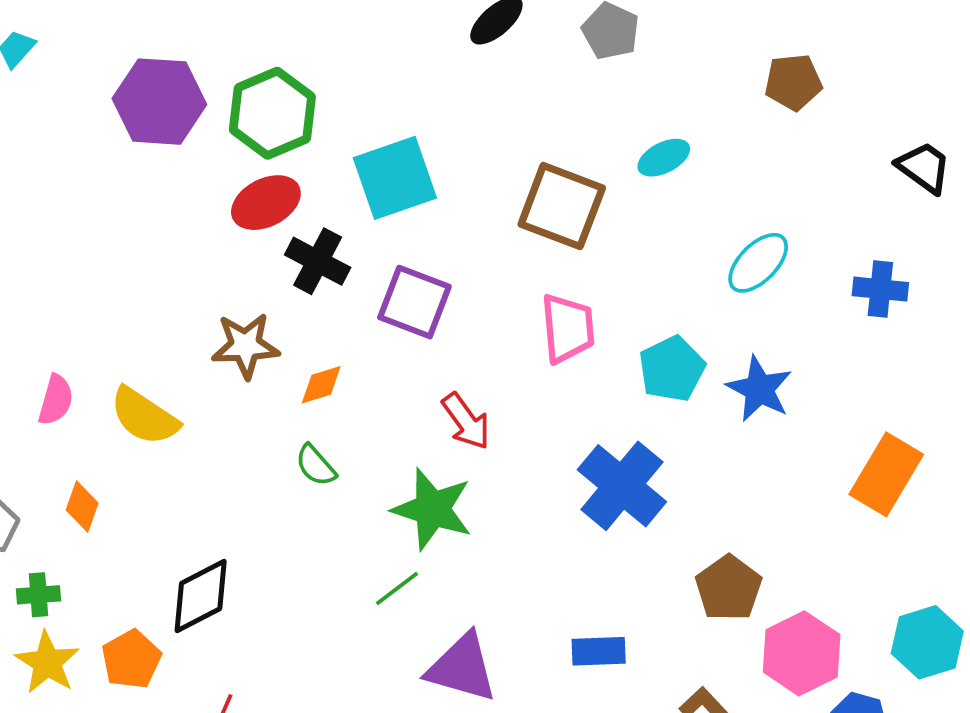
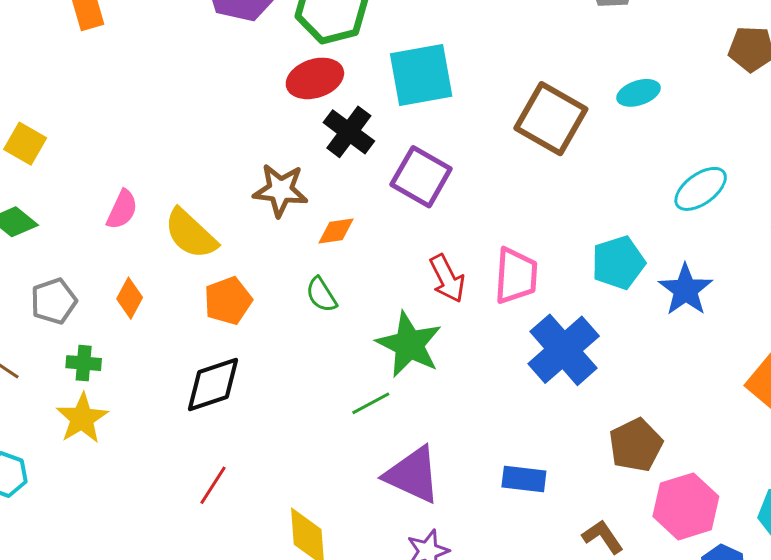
pink trapezoid: (568, 328) -> (516, 276), moved
orange pentagon: (131, 659) -> (228, 301), moved

